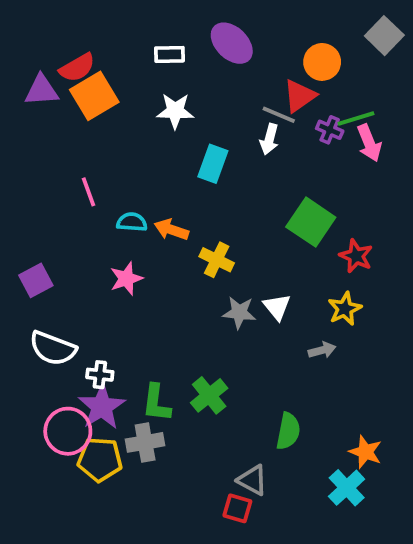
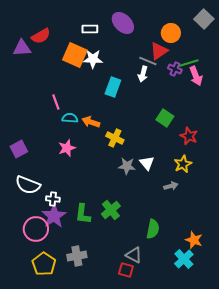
orange square: (94, 96) -> (75, 55), moved, turned -35
pink line: (89, 192) -> (56, 102), moved
green square: (311, 222) -> (165, 118), size x0.7
gray cross: (145, 442) -> (77, 256), moved
yellow pentagon: (100, 459) -> (44, 264), moved, turned 30

